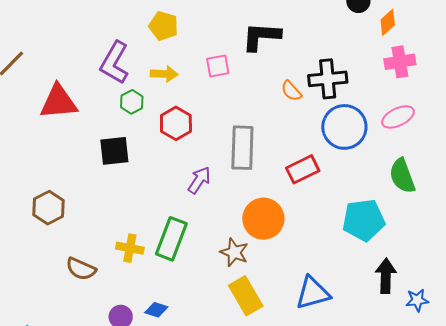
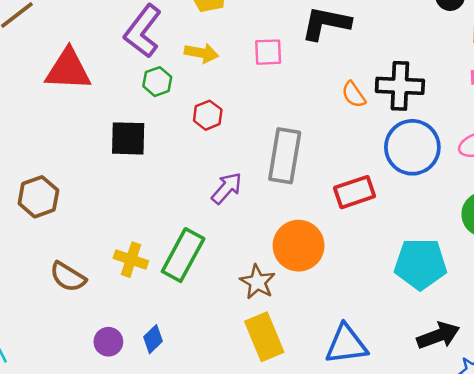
red hexagon: (176, 123) -> (208, 115), size x0.7
black arrow: (386, 276) -> (438, 336), turned 60
blue diamond: (156, 310) -> (153, 339), turned -70

